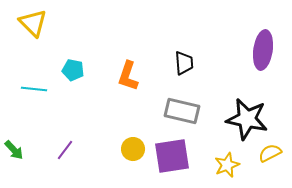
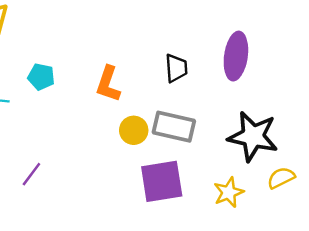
purple ellipse: (263, 50) -> (236, 56), moved
yellow circle: (133, 149) -> (134, 130), moved

